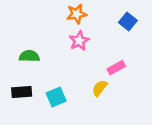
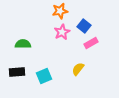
blue square: (128, 22) -> (84, 26), moved
pink rectangle: (116, 68) -> (91, 43), moved

